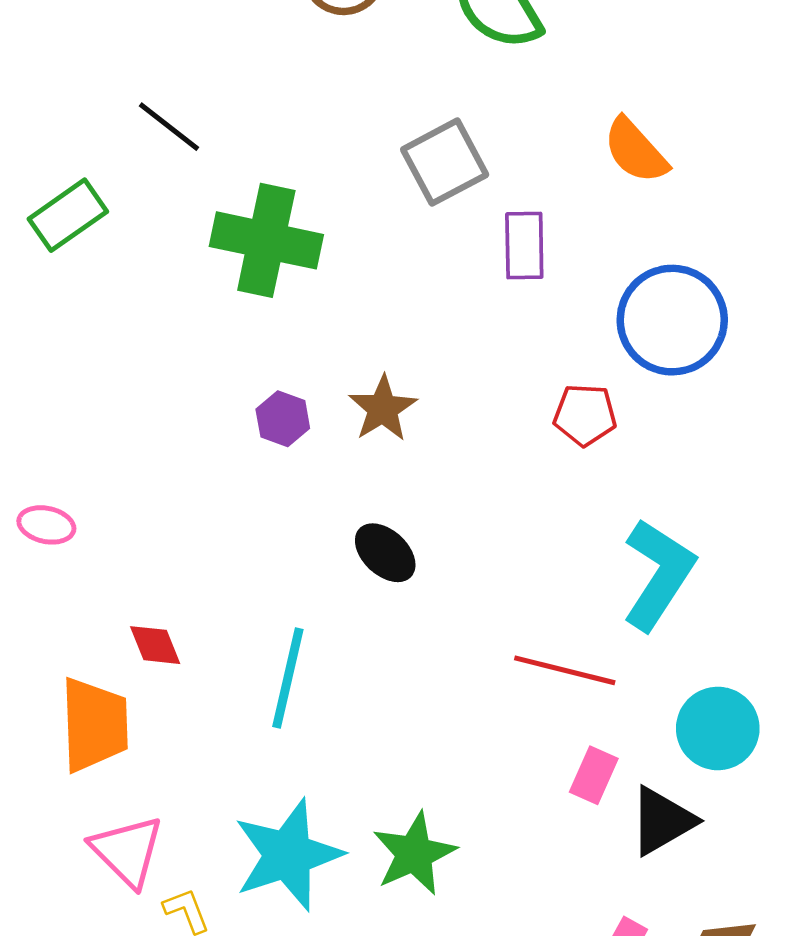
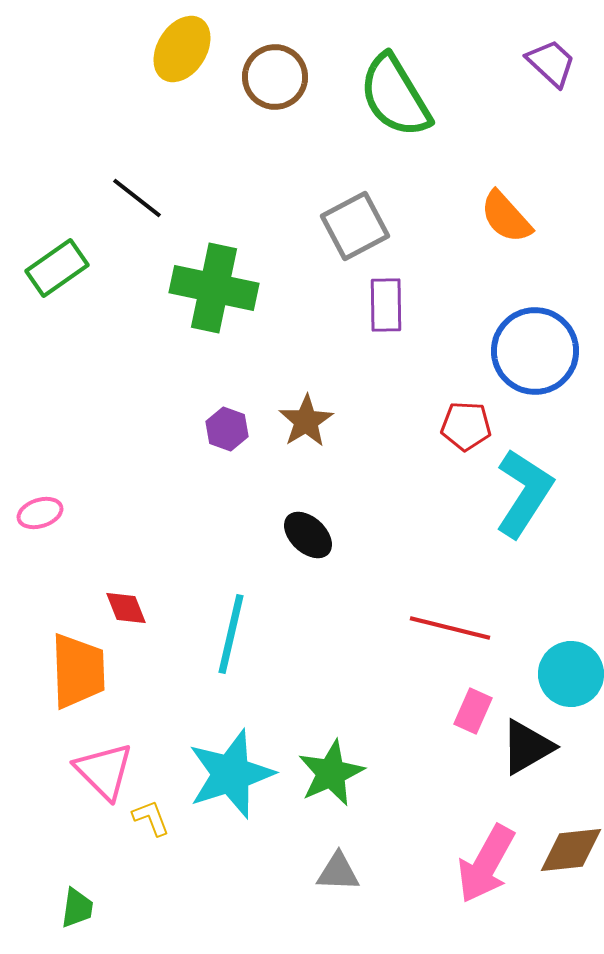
purple rectangle: (524, 245) -> (386, 305), moved
pink ellipse: (46, 525) -> (40, 513), turned -30
cyan L-shape: (658, 574) -> (524, 493), moved

